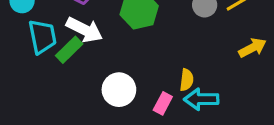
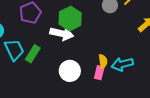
white arrow: (84, 30) -> (62, 34), moved
yellow semicircle: (187, 80) -> (103, 61), moved

